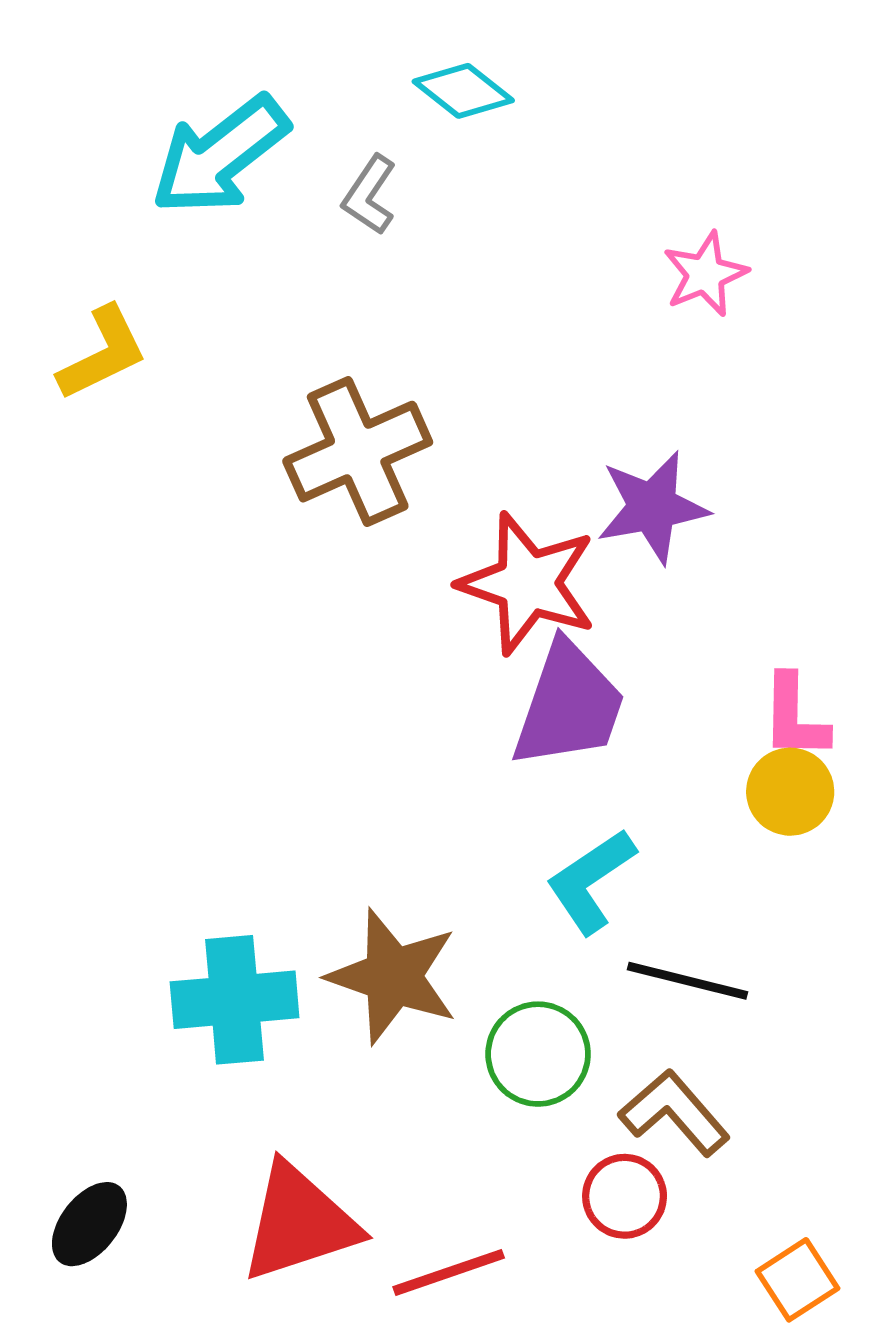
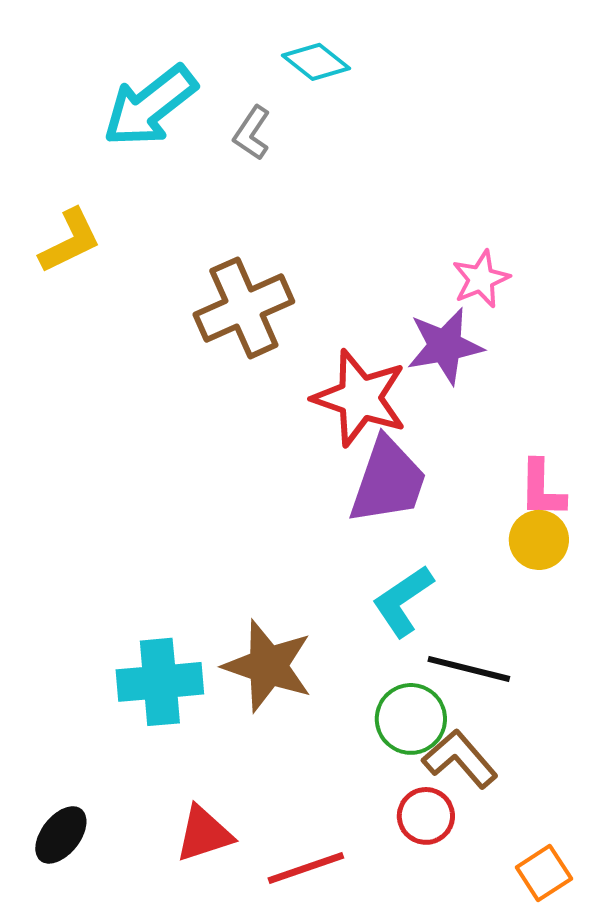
pink star: (705, 274) -> (481, 279), moved
green circle: (538, 1054) -> (411, 719), moved
red triangle: (299, 1223) -> (204, 834), size x0.7

